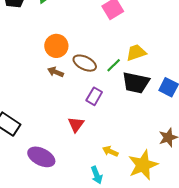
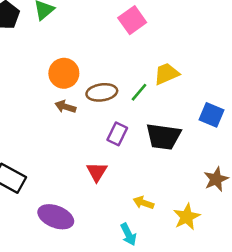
brown ellipse: (85, 63) -> (102, 92), turned -30
black trapezoid: (136, 83) -> (163, 137), moved
yellow star: (143, 165) -> (187, 217), size x0.7

